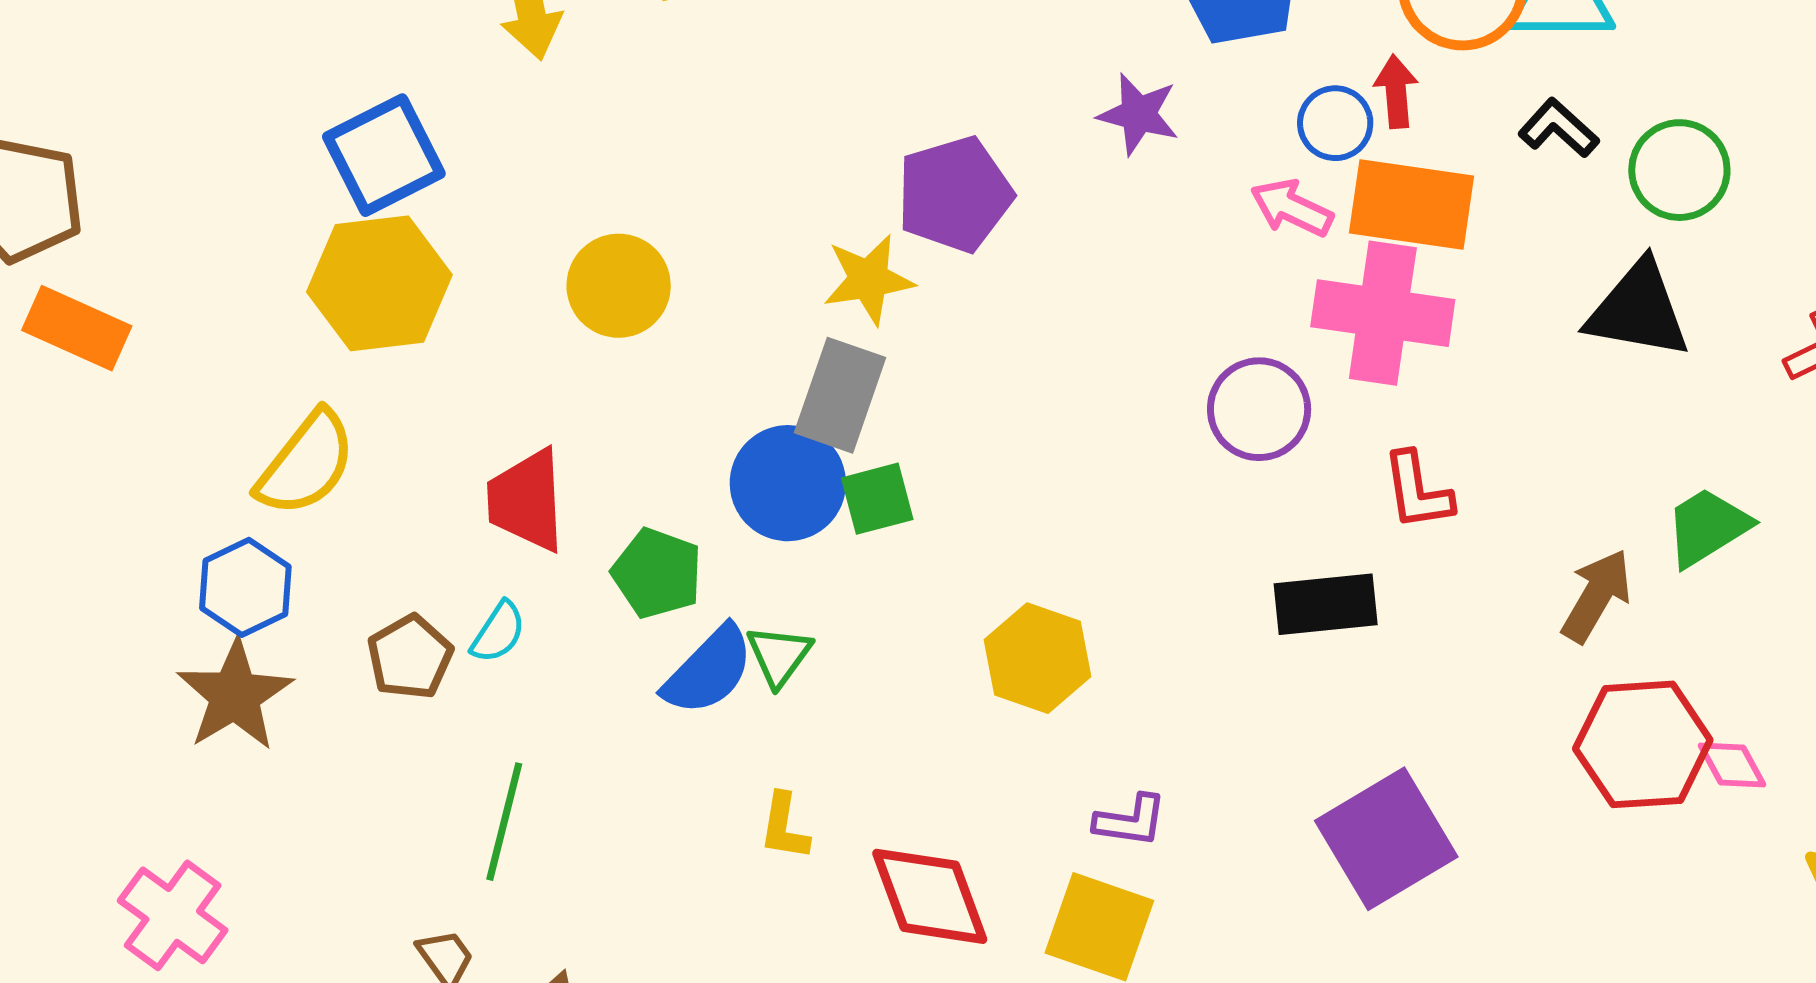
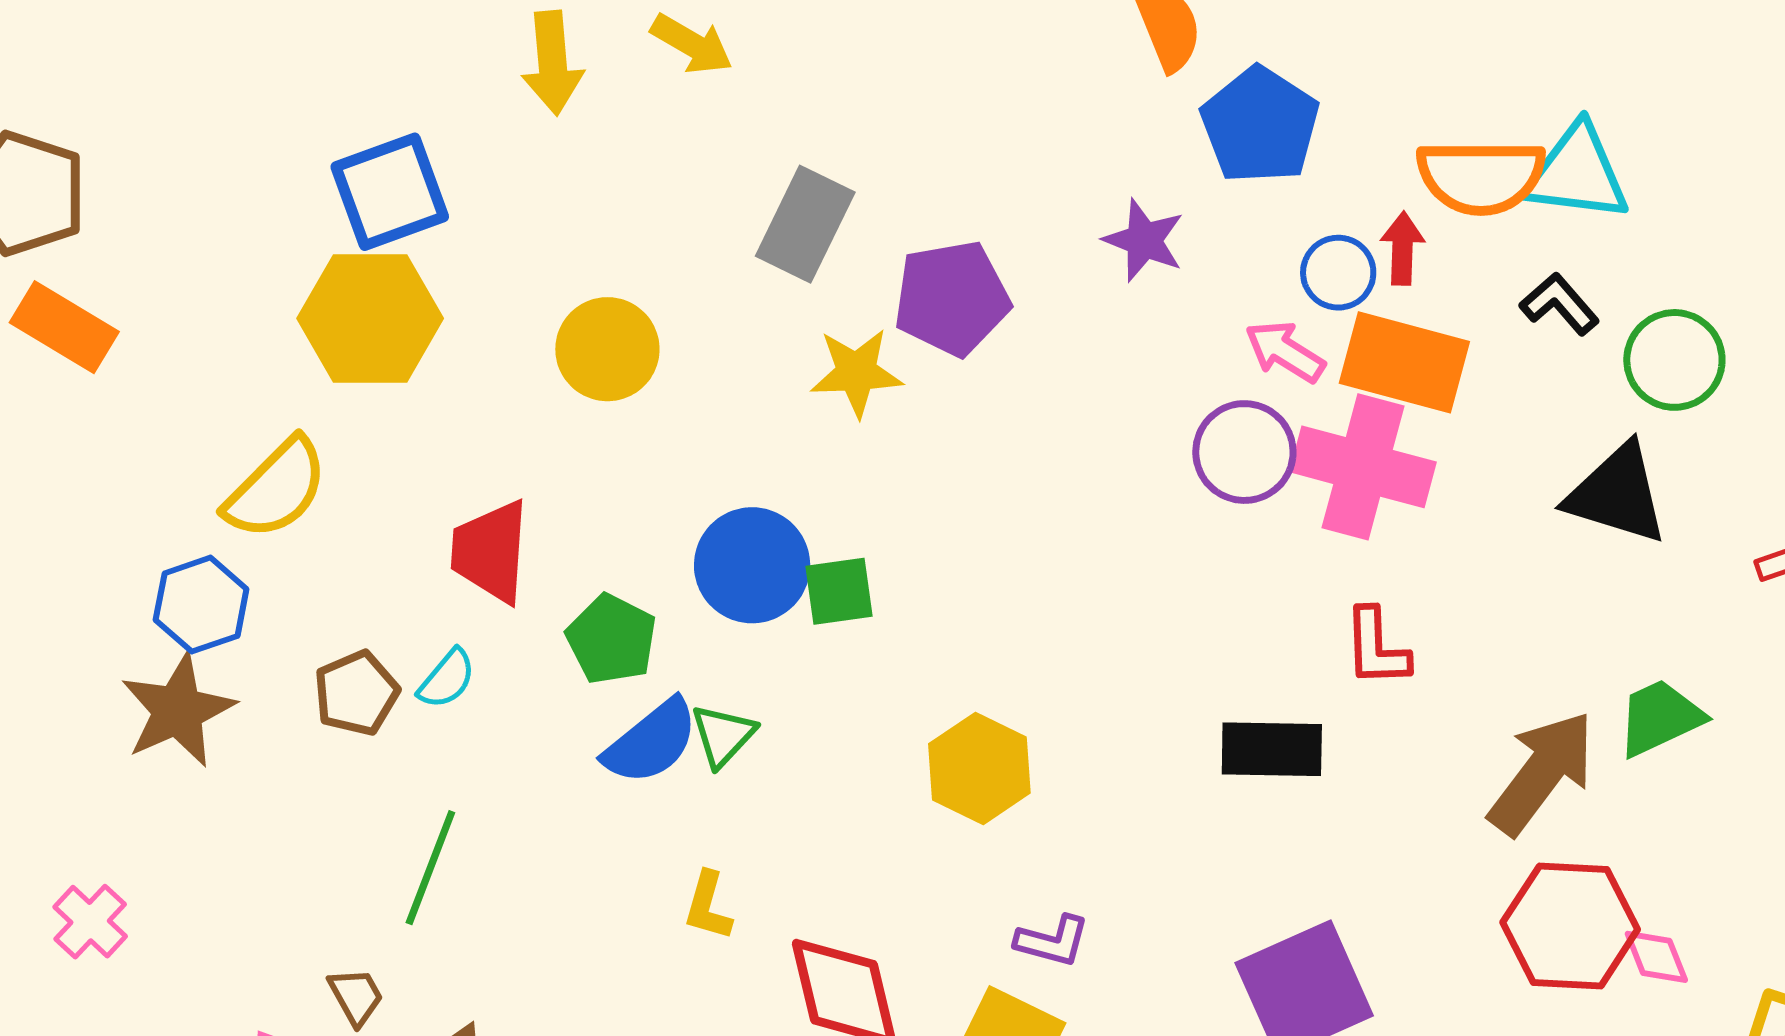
gray rectangle: (840, 395) -> (805, 224), moved
purple circle: (1259, 409) -> (1244, 452), moved
brown arrow: (1597, 596) -> (1542, 773), size x1.4
pink cross: (173, 915) -> (90, 922), size x0.7

